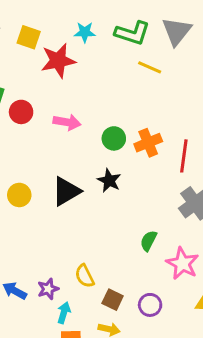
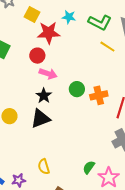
red circle: (21, 112) -> (37, 56), moved
black star: (109, 180) -> (44, 96), moved
green semicircle: (148, 241) -> (89, 167), moved
yellow semicircle: (85, 276) -> (44, 167), moved

